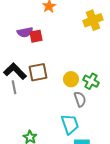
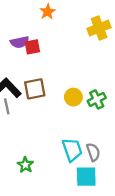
green cross: (91, 81) -> (97, 99), turned 35
gray semicircle: (80, 99) -> (93, 152), moved

